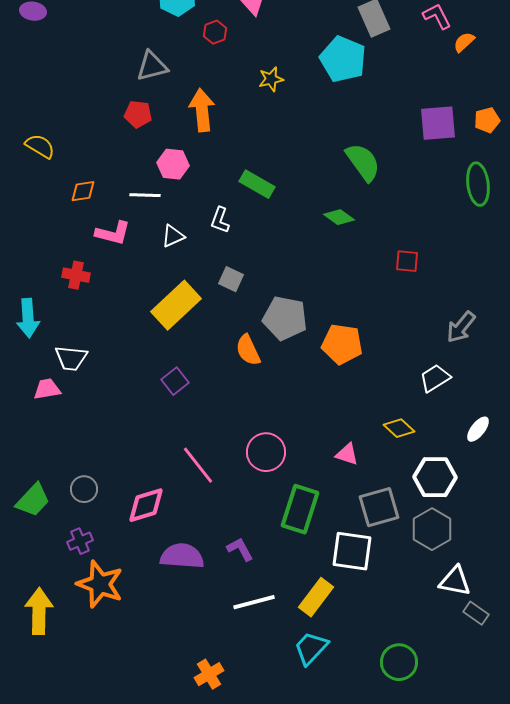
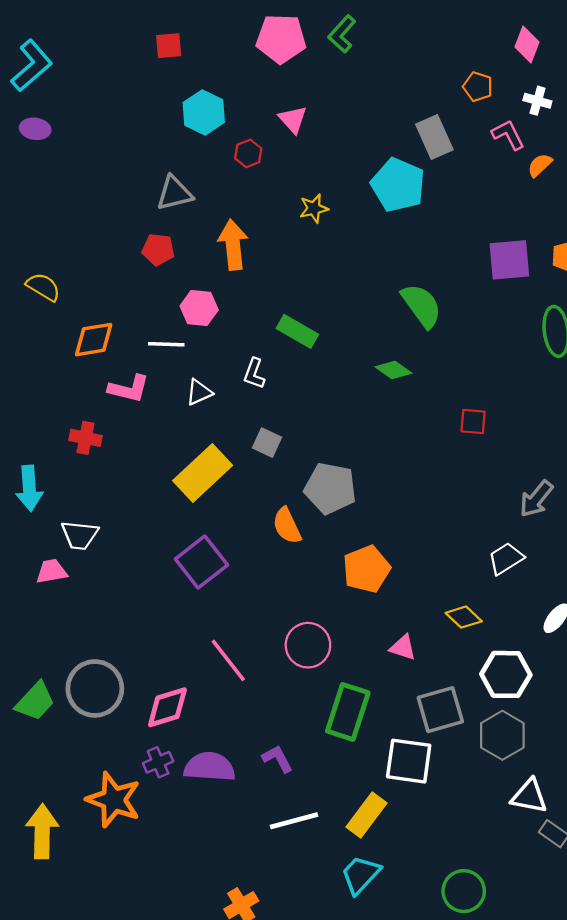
orange diamond: (83, 191) -> (94, 340), size x1.4
orange pentagon: (342, 344) -> (367, 569), moved, turned -30
purple square: (175, 381) -> (201, 562), size x1.6
gray circle: (84, 489) -> (95, 688), size x1.8
purple cross: (80, 541) -> (158, 762), moved

